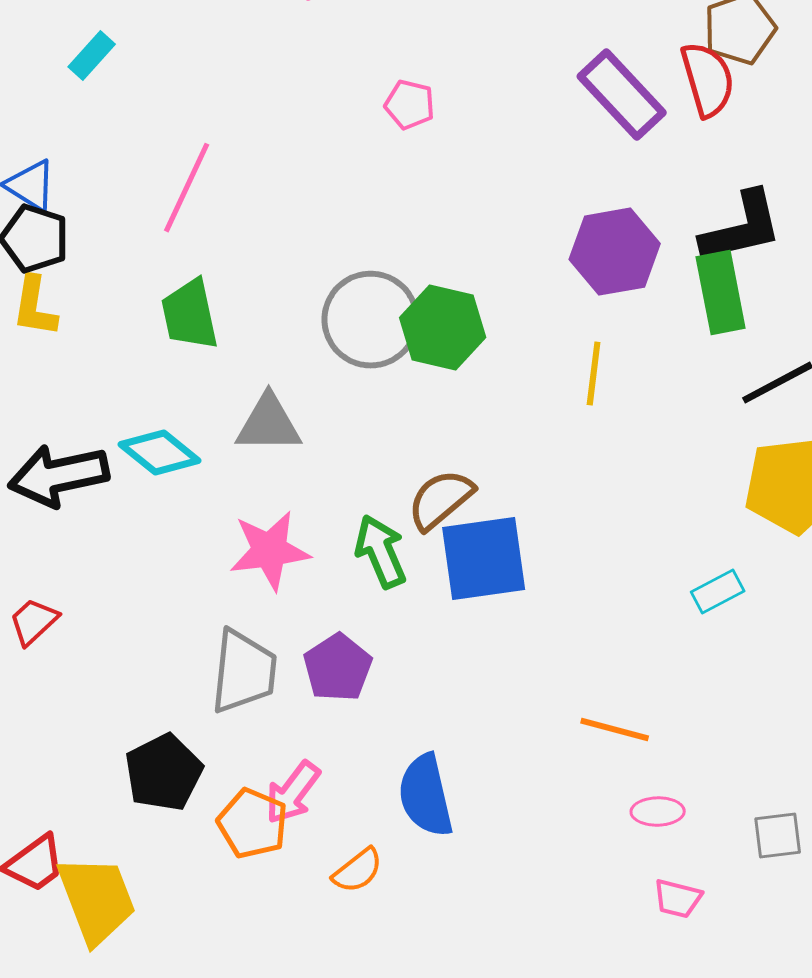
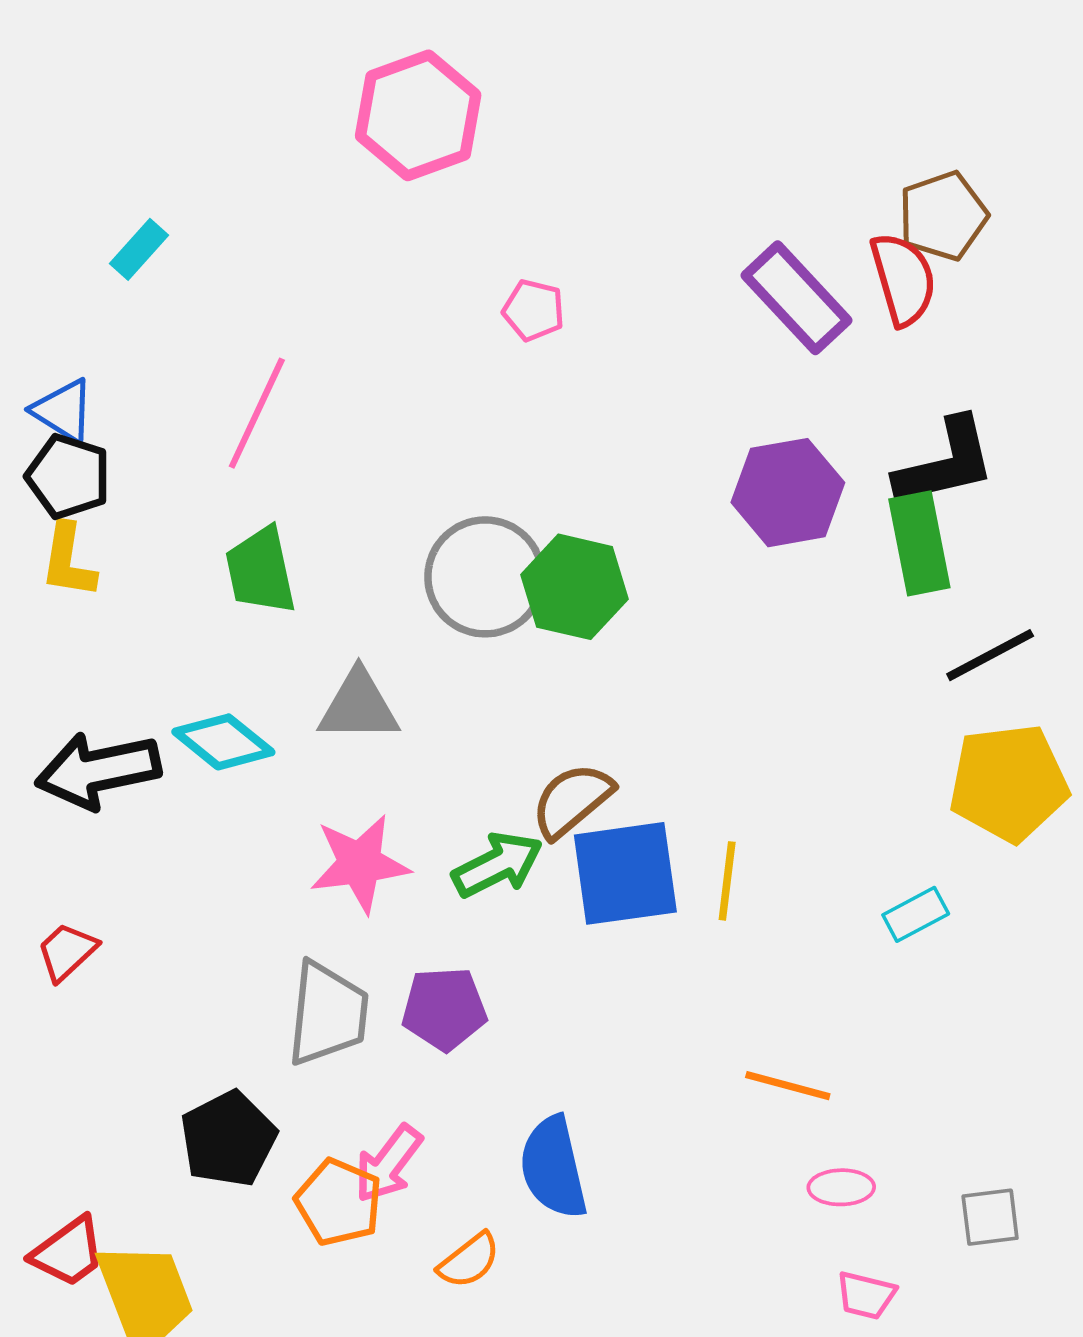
yellow line: (594, 374) -> (727, 881), moved
green arrow: (381, 552) -> (498, 865), turned 86
purple pentagon: (338, 668) -> (444, 1009), turned 30

